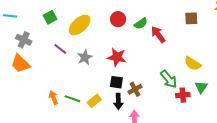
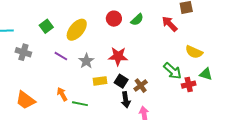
red arrow: (158, 35) -> (170, 24), moved
orange trapezoid: (20, 64) -> (25, 100), moved
black square: (116, 82) -> (121, 81), turned 32
green triangle: (201, 87) -> (206, 74), turned -40
orange arrow: (53, 98) -> (62, 94), moved
yellow rectangle: (94, 101) -> (100, 81), moved, turned 40

